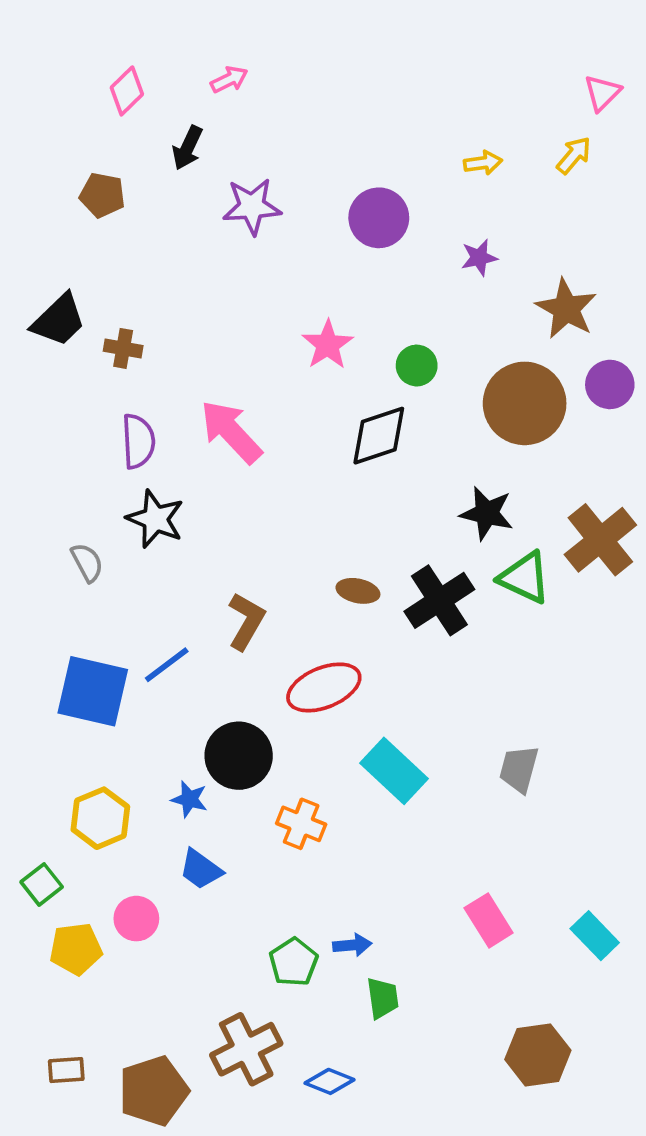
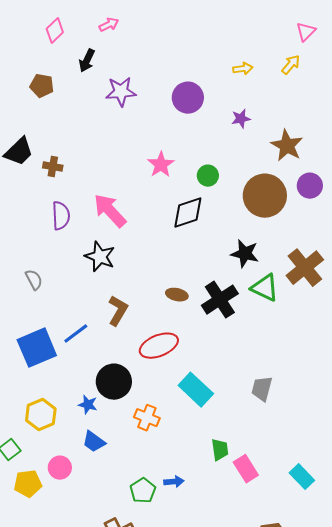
black star: (155, 519) -> (100, 257), moved
blue square: (93, 691) -> (37, 348), turned -36
green trapezoid: (383, 998) -> (220, 450), moved

